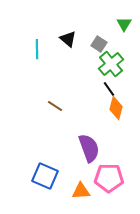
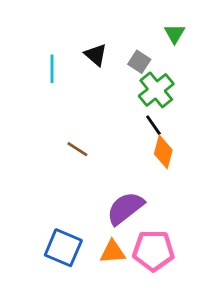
purple semicircle: (89, 148) -> (125, 208), turned -108
orange triangle: (81, 191) -> (113, 252), moved

